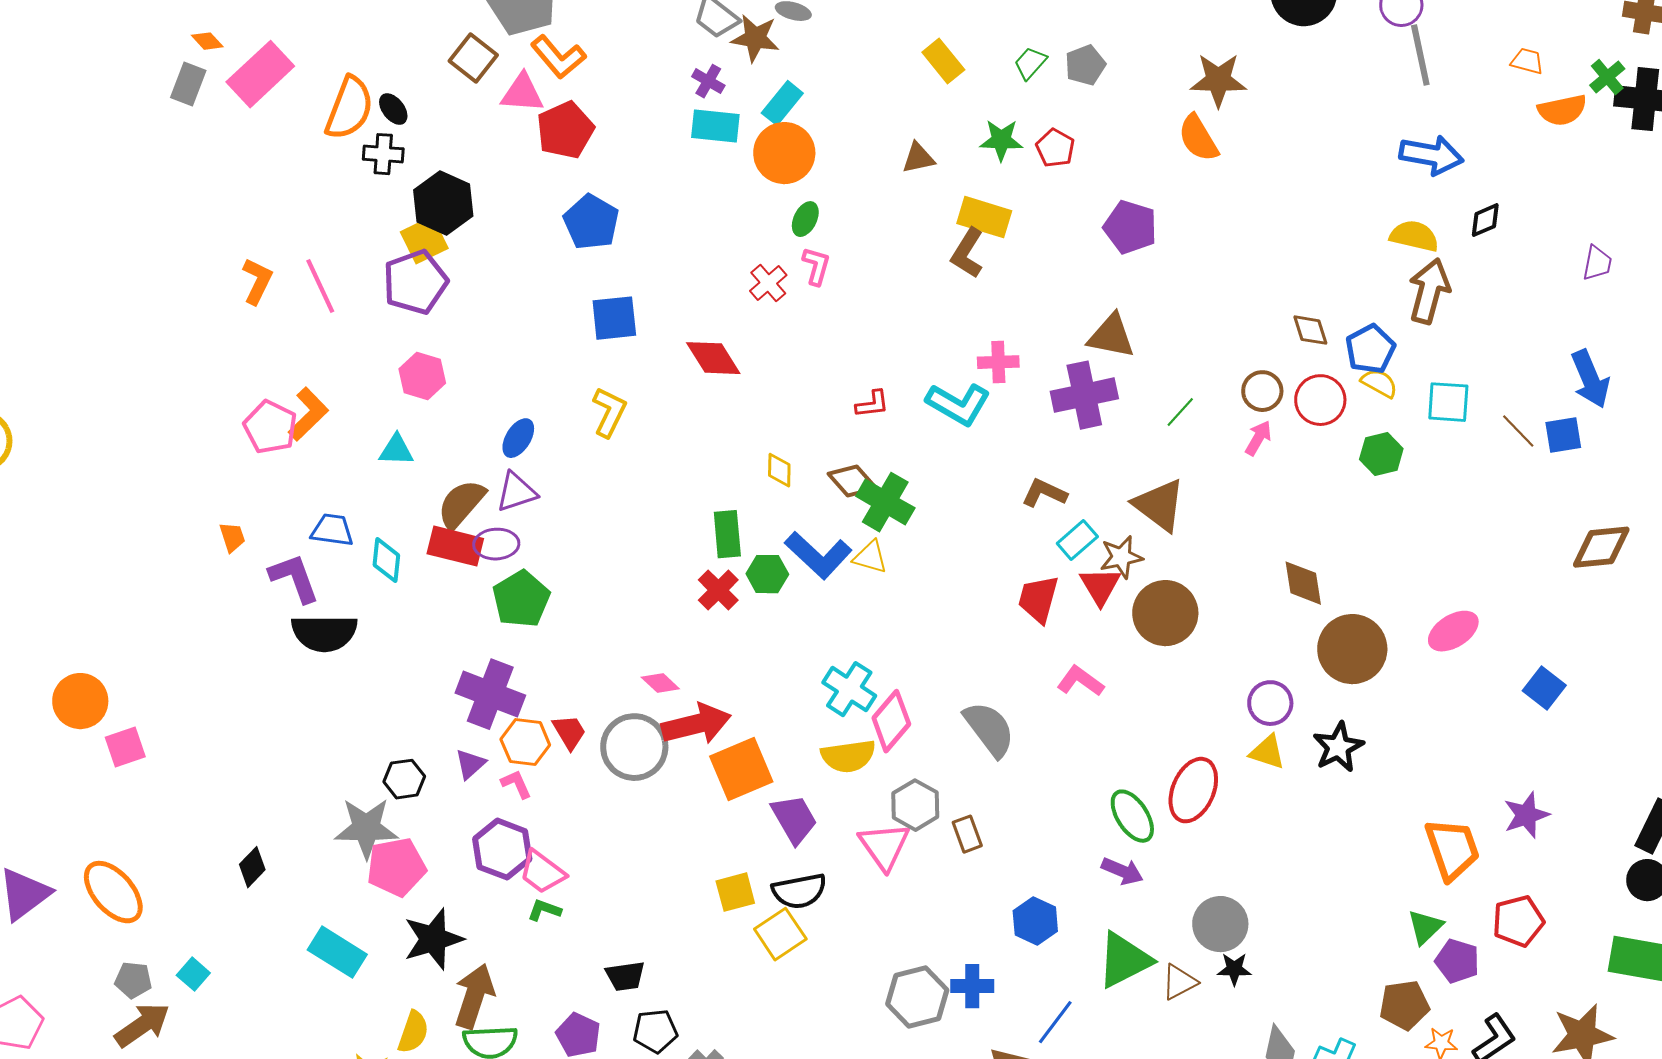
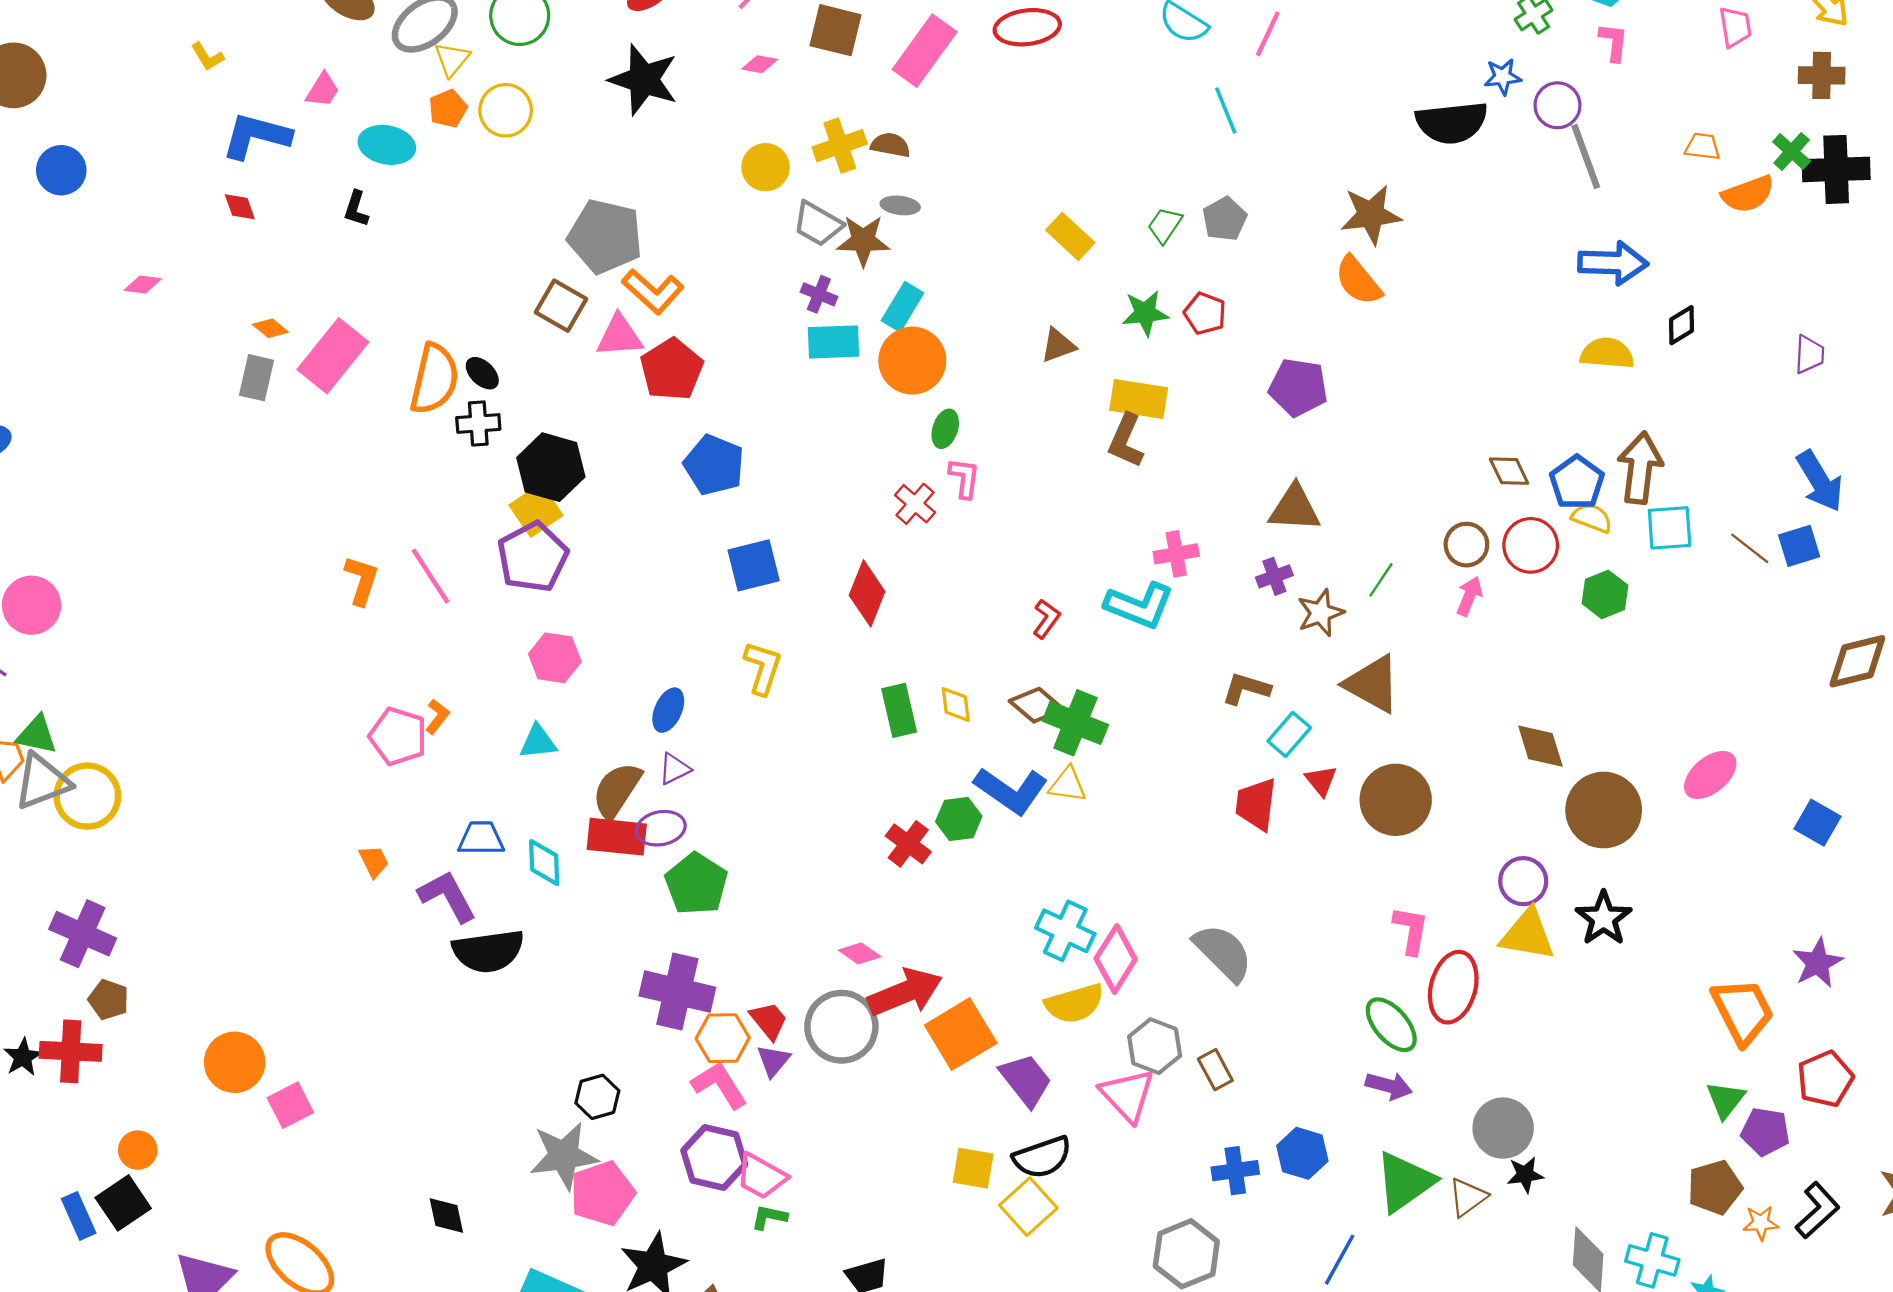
brown arrow: (1429, 291) -> (1640, 468), moved
red diamond: (713, 358) -> (867, 593), turned 62
purple cross: (1084, 395) -> (1274, 576), size x0.5
red L-shape: (872, 404) -> (1046, 619), turned -39
orange L-shape: (308, 414) -> (437, 716), size x0.6
purple triangle: (516, 492) -> (674, 769), size x0.7
green rectangle: (727, 534) -> (899, 710), moved
brown star: (1121, 557) -> (1320, 613), moved
red triangle: (1100, 586) -> (1321, 781), size x0.7
pink L-shape: (1080, 681) -> (1411, 930), moved, turned 72
yellow triangle: (1267, 752) -> (1527, 935), size x1.4
purple triangle: (470, 764) -> (773, 1061), moved
pink L-shape: (516, 784) -> (719, 1085), size x1.6
black diamond: (252, 867) -> (446, 1216), turned -48
yellow square: (735, 892) -> (973, 1168), turned 33
blue cross: (972, 986) -> (1235, 1171), moved

